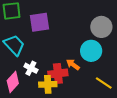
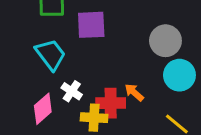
gray circle: (101, 27) -> (165, 41), moved
cyan circle: (91, 51) -> (179, 75), moved

